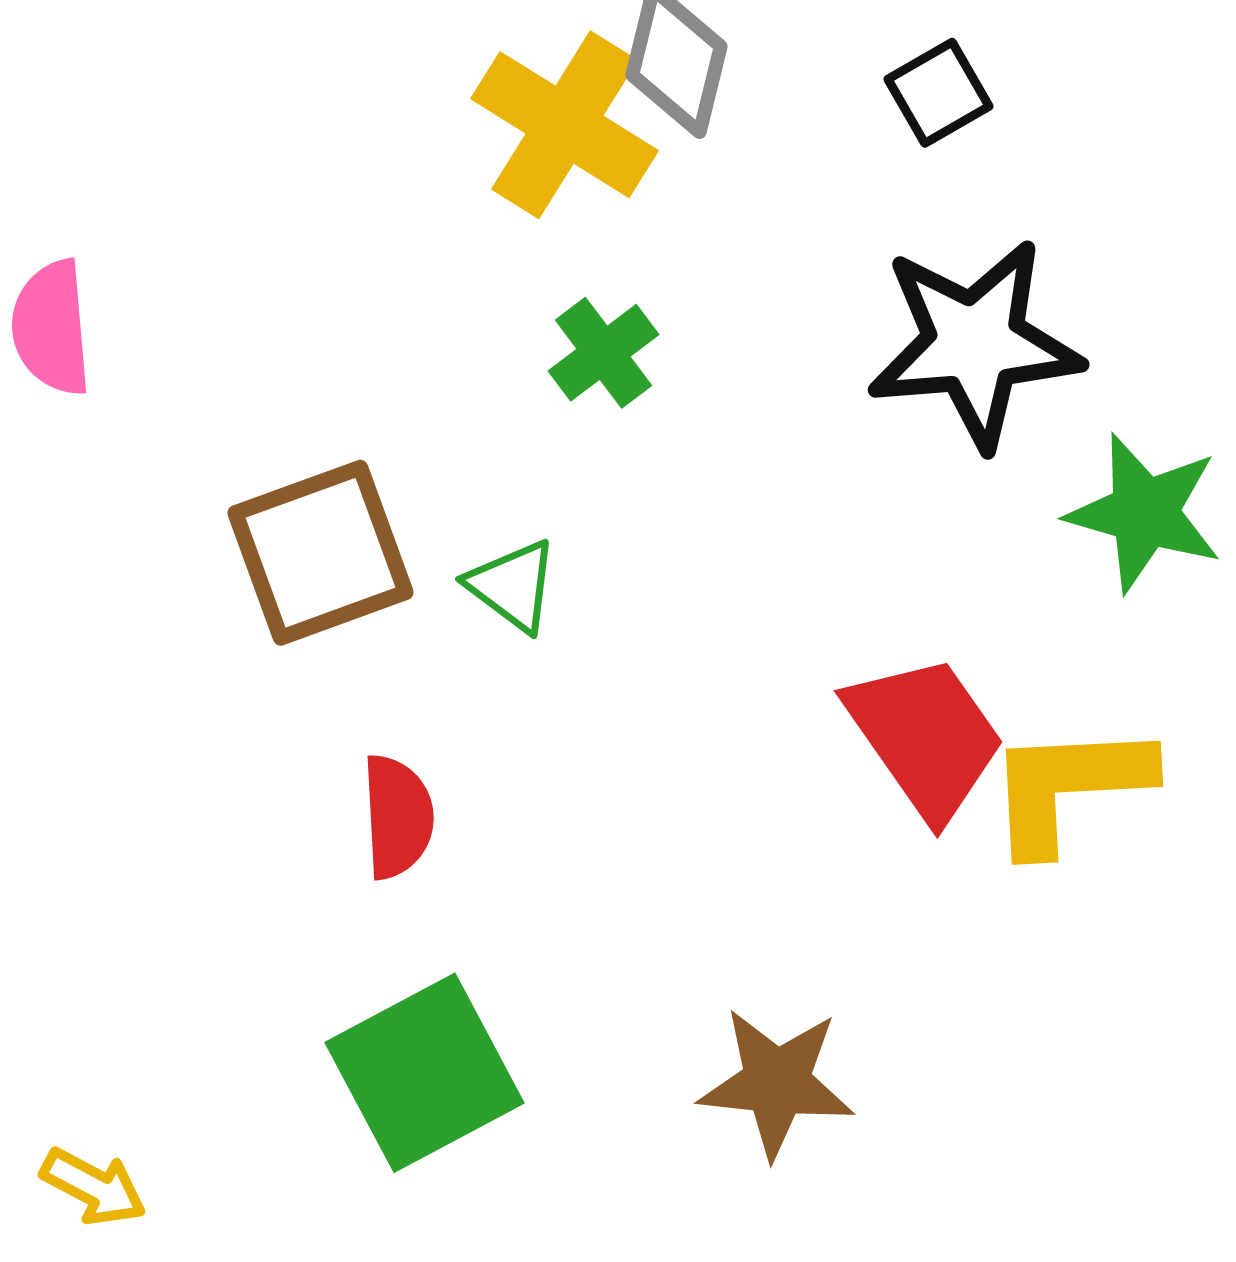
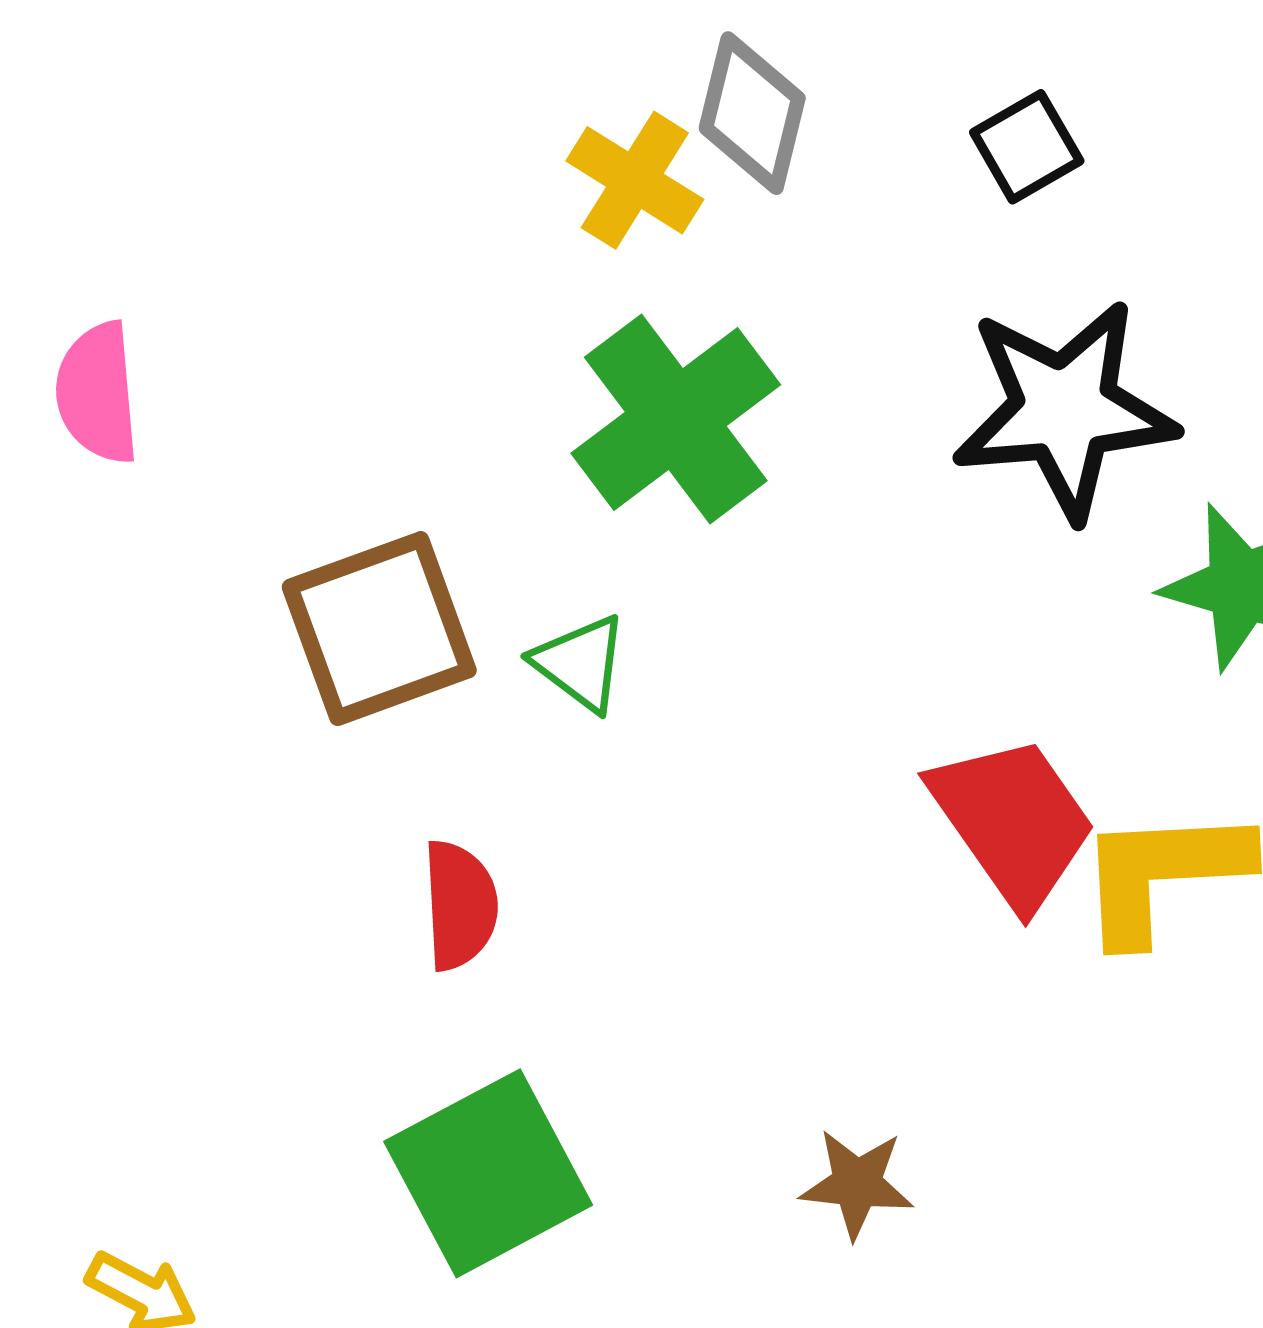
yellow cross: (565, 125) -> (635, 180), size x0.7
green cross: (604, 353) -> (676, 419), size x1.8
brown star: (777, 1083) -> (857, 1184), size x0.7

